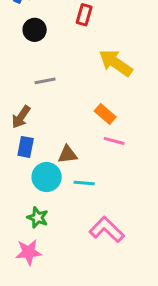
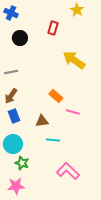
gray line: (45, 81) -> (11, 72), moved
orange rectangle: (105, 114) -> (56, 96), moved
blue rectangle: (26, 147) -> (14, 116), turned -32
cyan circle: (47, 177) -> (13, 144), moved

